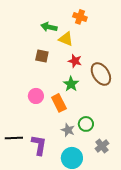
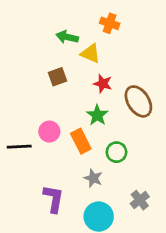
brown square: (42, 56) -> (58, 77), turned -32
green circle: (86, 124) -> (116, 152), moved
black line: (14, 138) -> (19, 147), moved

